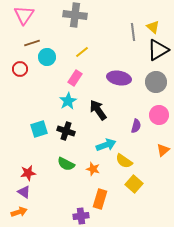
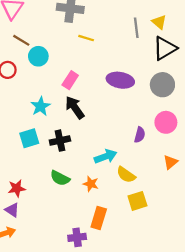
brown line: (32, 43) -> (21, 40), turned 49
yellow line: (82, 52) -> (86, 38), moved, turned 56
cyan star: (68, 101) -> (41, 106), moved
black arrow: (98, 110) -> (75, 108), moved
black cross: (66, 131) -> (60, 141), turned -30
yellow square: (134, 184) -> (137, 201), turned 30

